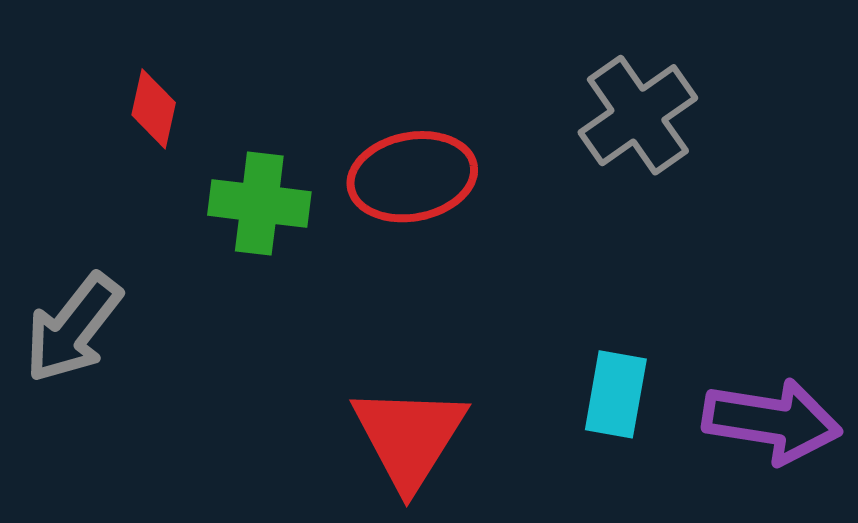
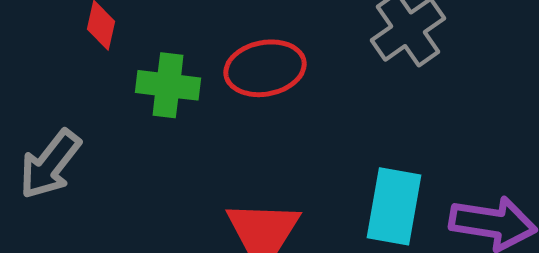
cyan rectangle: (616, 394) -> (394, 206), size x1.4

